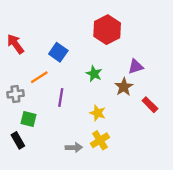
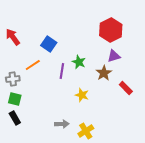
red hexagon: (107, 30) -> (111, 30), moved
purple line: (61, 97) -> (62, 71), moved
green square: (29, 119) -> (15, 99), moved
yellow cross: (100, 140) -> (86, 131), moved

